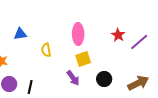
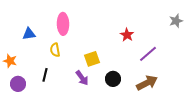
pink ellipse: (78, 34) -> (63, 24), moved
purple line: (139, 42) -> (148, 54), moved
black line: (30, 87) -> (45, 75), moved

